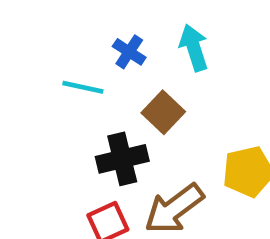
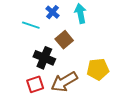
black cross: (122, 159) -> (44, 58), turned 30

